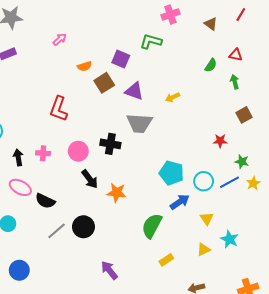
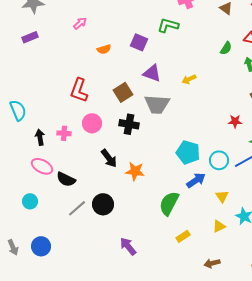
brown square: (104, 83) -> (123, 92), moved
pink circle: (78, 151) -> (92, 123), moved

